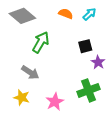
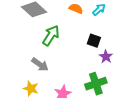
black square: (85, 46) -> (94, 41), turned 32

